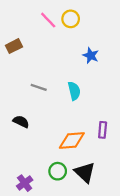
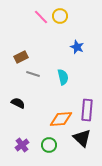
brown rectangle: (14, 46) -> (21, 57), moved
purple rectangle: (103, 130) -> (87, 110), size x1.5
black triangle: (85, 172) -> (82, 138), moved
purple cross: (25, 183) -> (22, 145), moved

